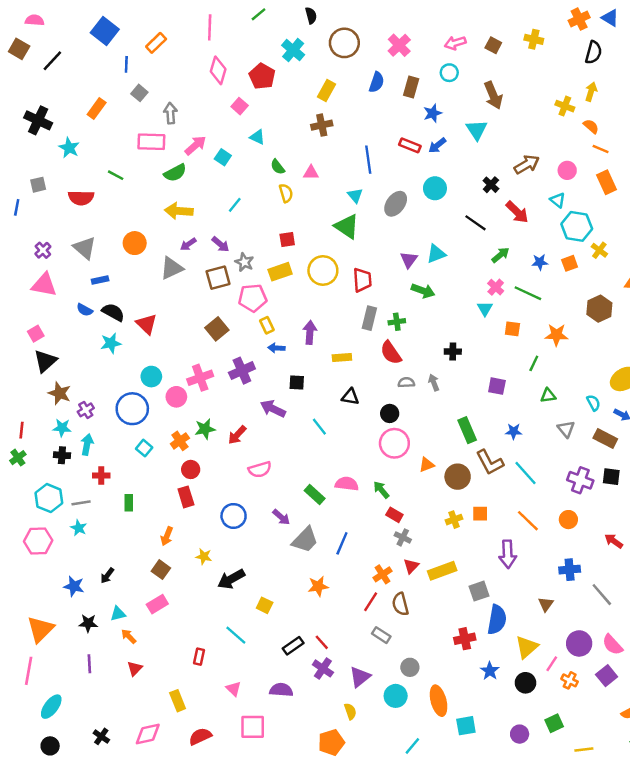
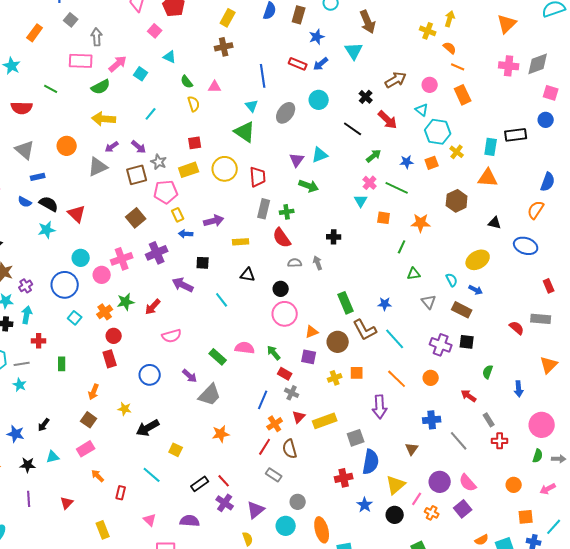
purple arrow: (310, 332) -> (214, 221), turned 72
purple square: (497, 386) -> (309, 357), moved
blue line: (342, 543) -> (263, 400), moved
orange arrow: (129, 636) -> (98, 476), moved

